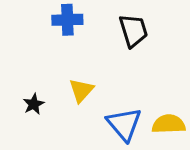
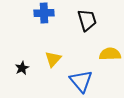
yellow semicircle: (169, 124) -> (110, 54), moved

